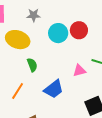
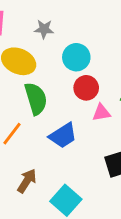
red circle: (79, 30) -> (86, 88), moved
green semicircle: (32, 65) -> (36, 99), size x1.6

